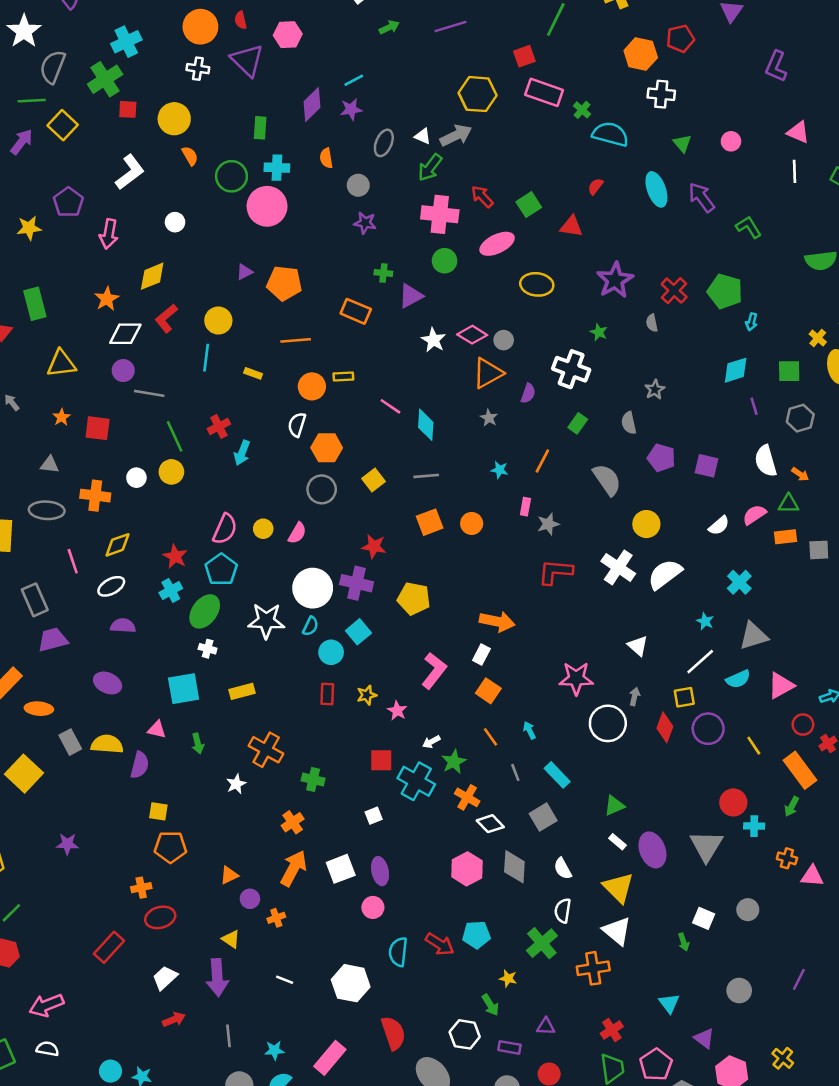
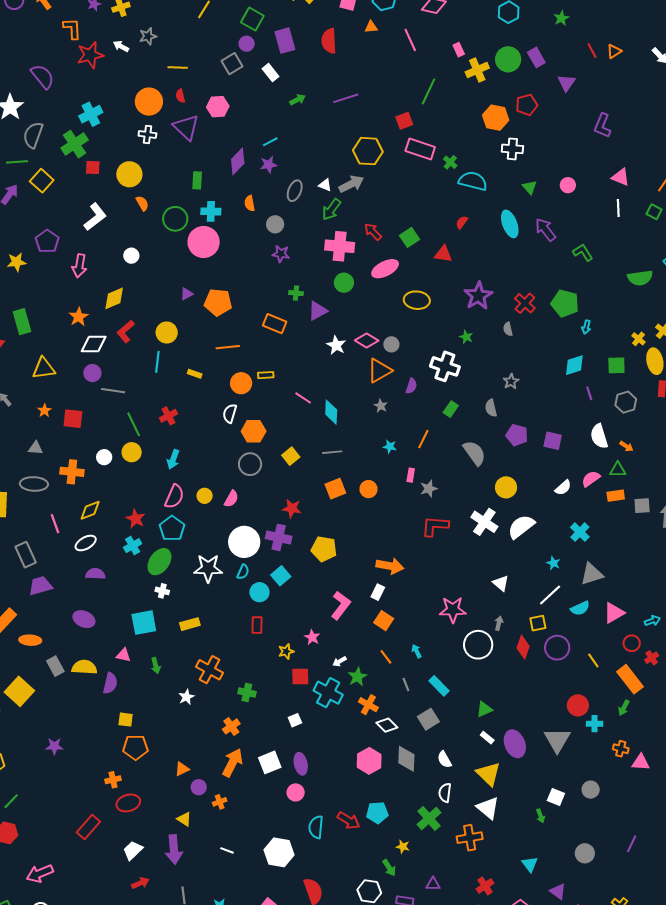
cyan arrow: (242, 453) -> (173, 459), moved
yellow star: (367, 695) -> (286, 651), moved

